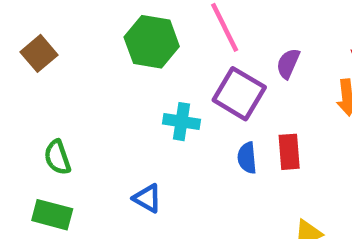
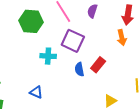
purple semicircle: (288, 64) -> (92, 11), moved
red rectangle: (289, 152) -> (98, 65), turned 49

